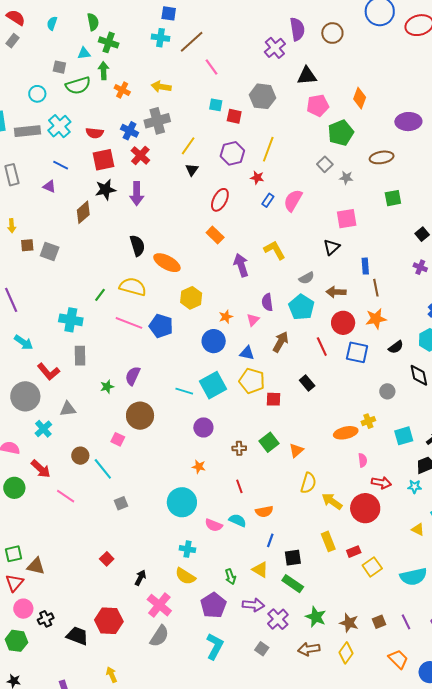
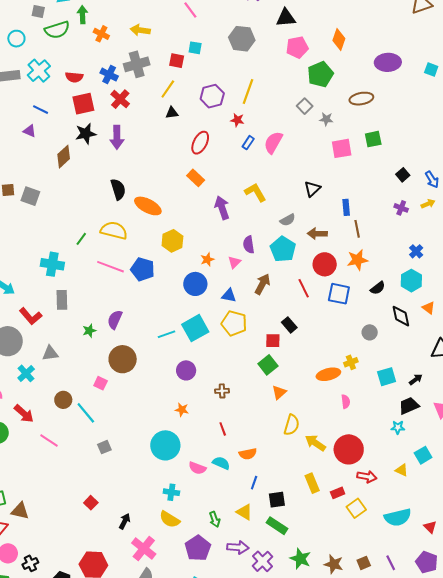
red square: (234, 116) -> (177, 61), moved
black triangle: (192, 170) -> (172, 113), turned 48
pink square: (347, 219) -> (342, 148), moved
cyan line: (184, 391) -> (167, 334), turned -36
red square: (274, 399) -> (273, 341), moved
green square: (269, 442) -> (268, 365), moved
red arrow: (381, 483) -> (367, 477), moved

